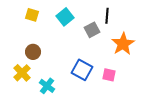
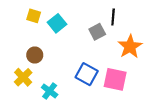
cyan square: (65, 17) -> (57, 23), moved
pink square: (109, 75) -> (115, 79), size x1.6

